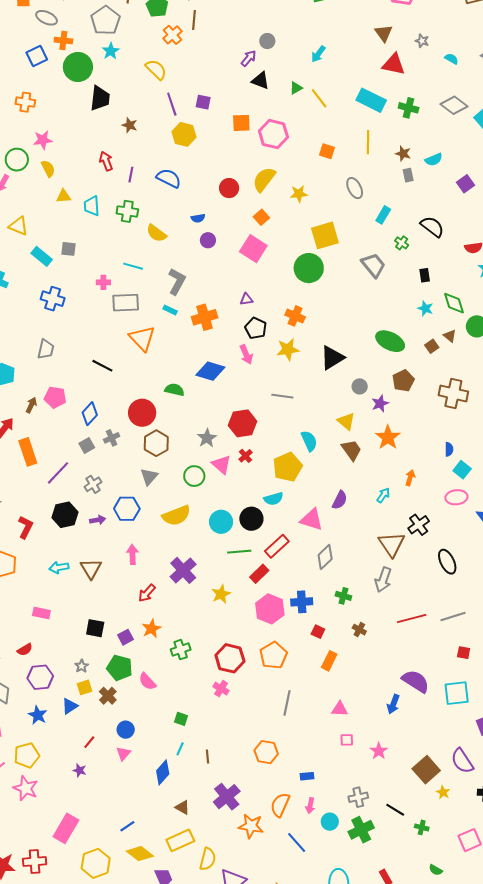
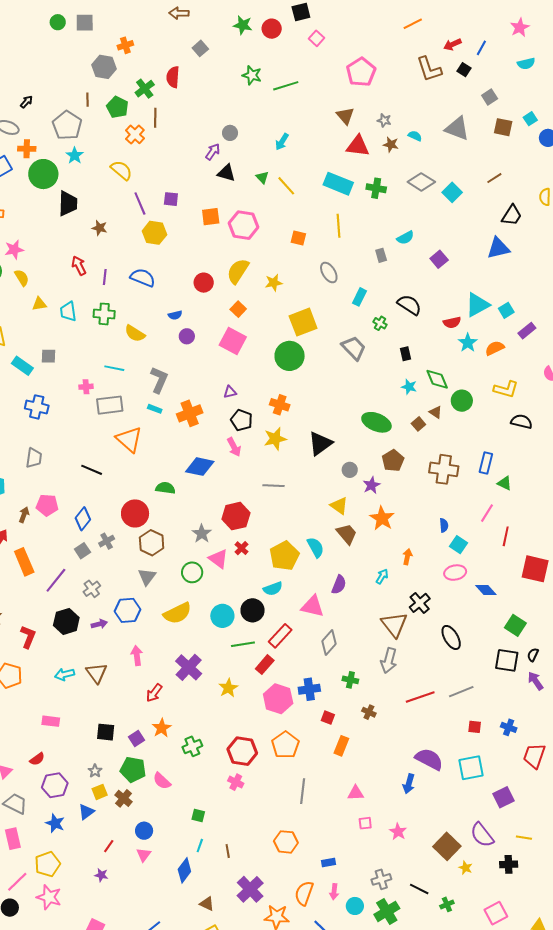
green triangle: (296, 88) -> (262, 177), turned -40
brown star: (403, 154) -> (391, 144), moved
cyan semicircle: (309, 441) -> (316, 547), moved
green cross: (422, 827) -> (447, 904), turned -32

